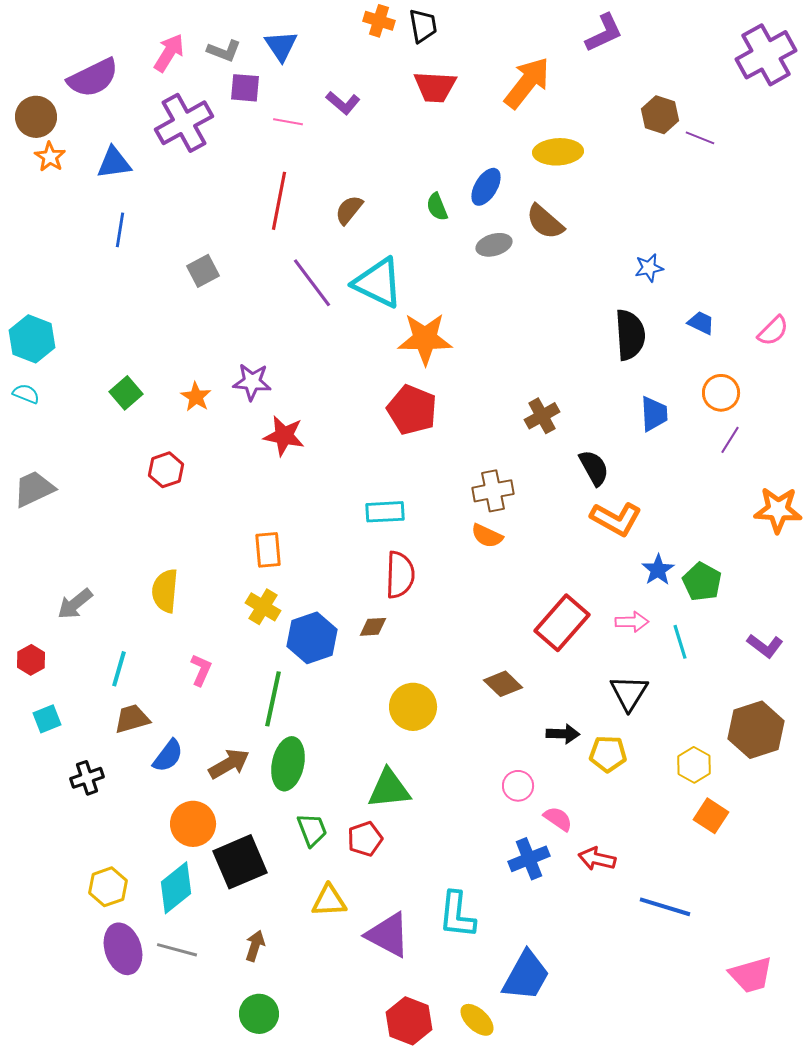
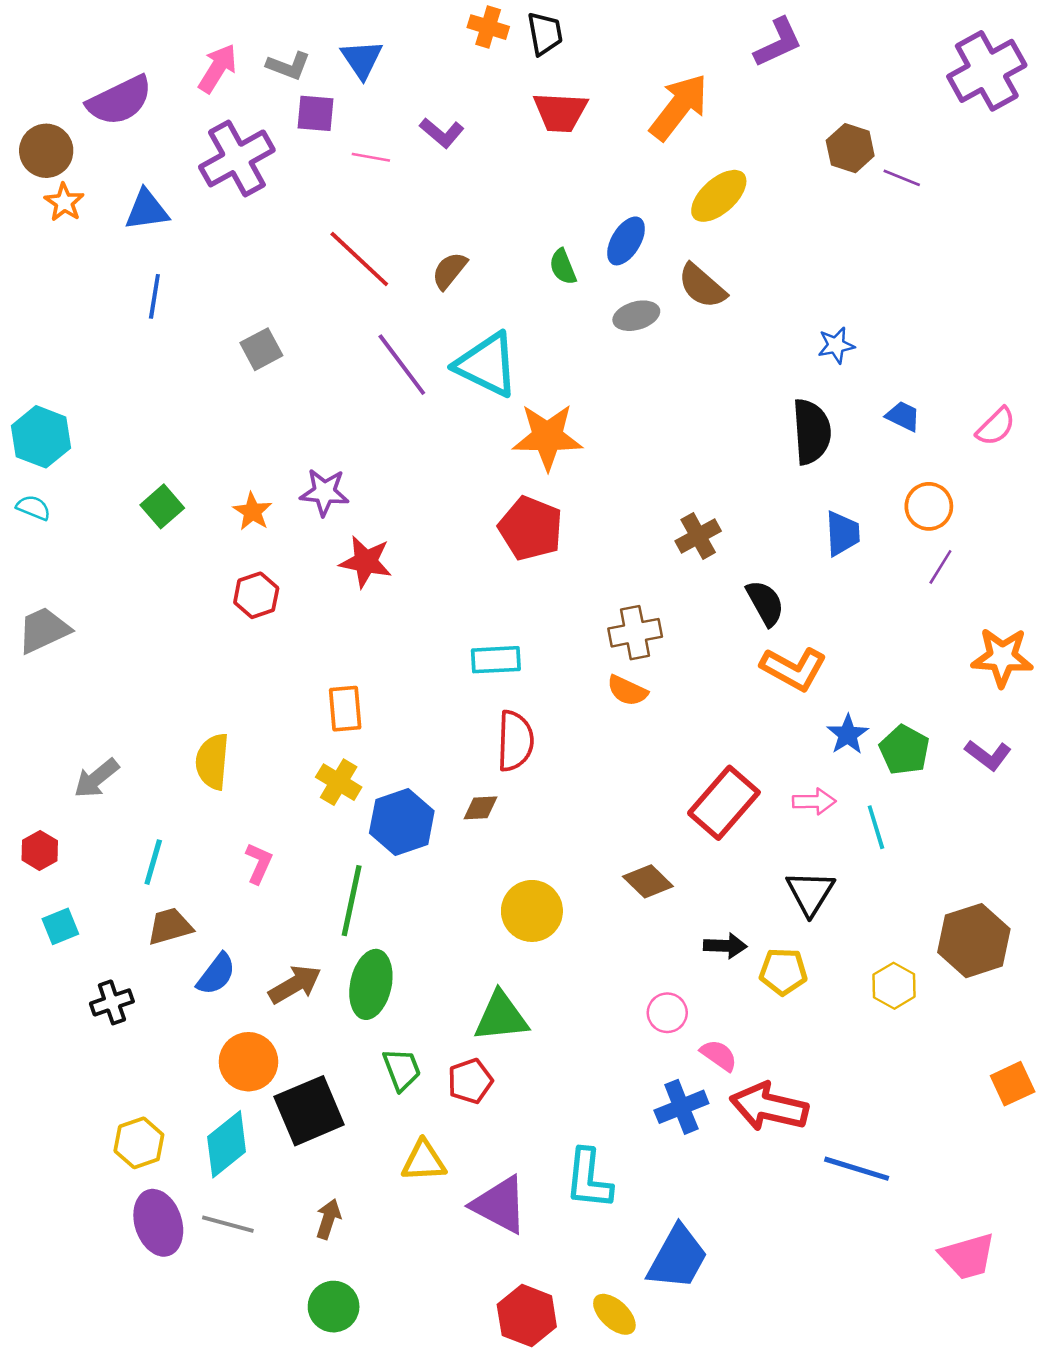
yellow ellipse: (558, 152) -> (719, 196), turned -39
red line: (279, 201) -> (359, 259), turned -58
red hexagon: (166, 470) -> (256, 595), moved
purple L-shape: (765, 646) -> (988, 755), moved
orange square: (711, 816) -> (1013, 1084), moved, turned 32
red arrow: (597, 859) -> (769, 1107), size x1.6

